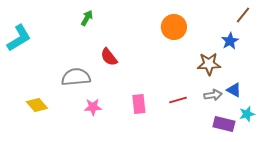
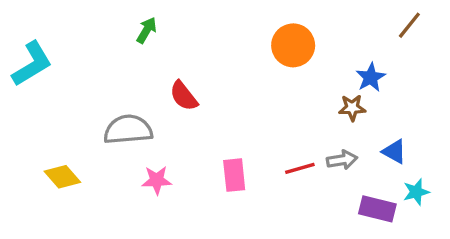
blue star: (230, 41) -> (371, 77), moved
brown star: (209, 64) -> (352, 108), size x0.7
gray arrow: (213, 95) -> (342, 160), moved

